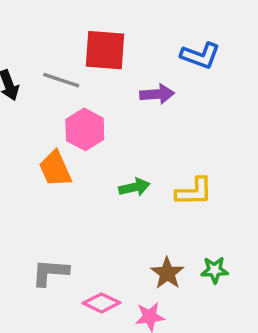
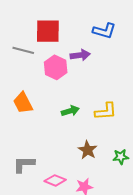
pink hexagon: (85, 129) -> (56, 67), moved
brown star: (167, 273) -> (88, 150), moved

